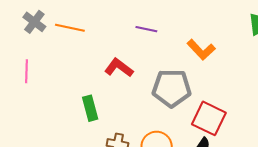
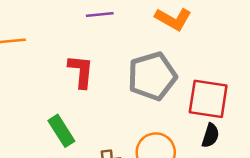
red L-shape: (119, 68) -> (81, 71), turned 76

